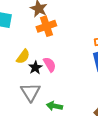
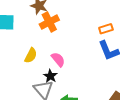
black star: (35, 67) -> (50, 76), moved

